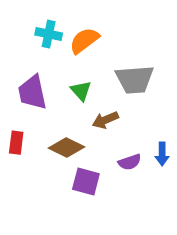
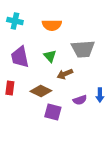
cyan cross: (49, 34) -> (15, 21), moved
orange semicircle: (84, 41) -> (52, 25), turned -144

